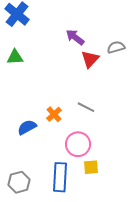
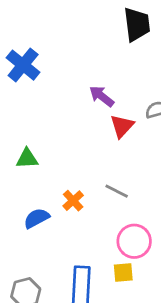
green triangle: (15, 57) -> (27, 159), moved
pink circle: (78, 144) -> (134, 241), moved

